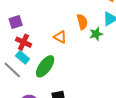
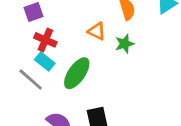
green star: (96, 34) -> (125, 44), moved

